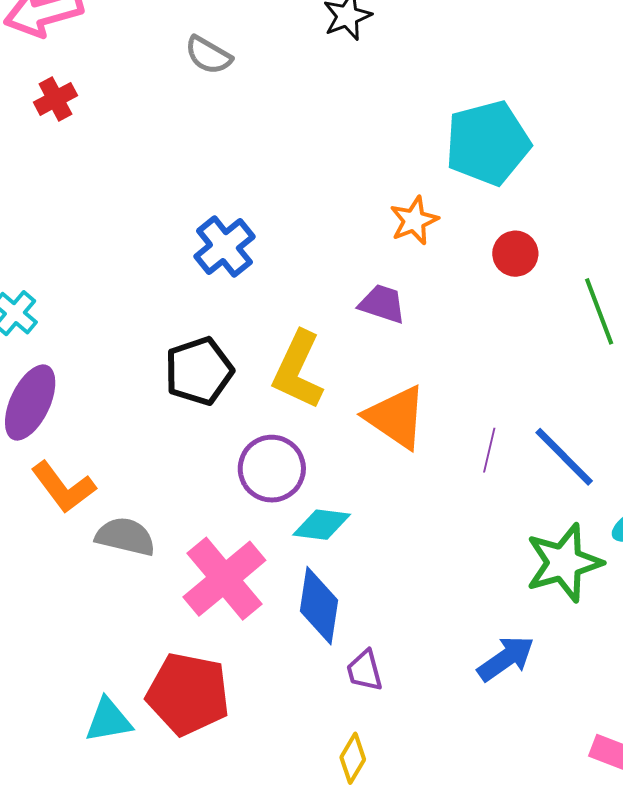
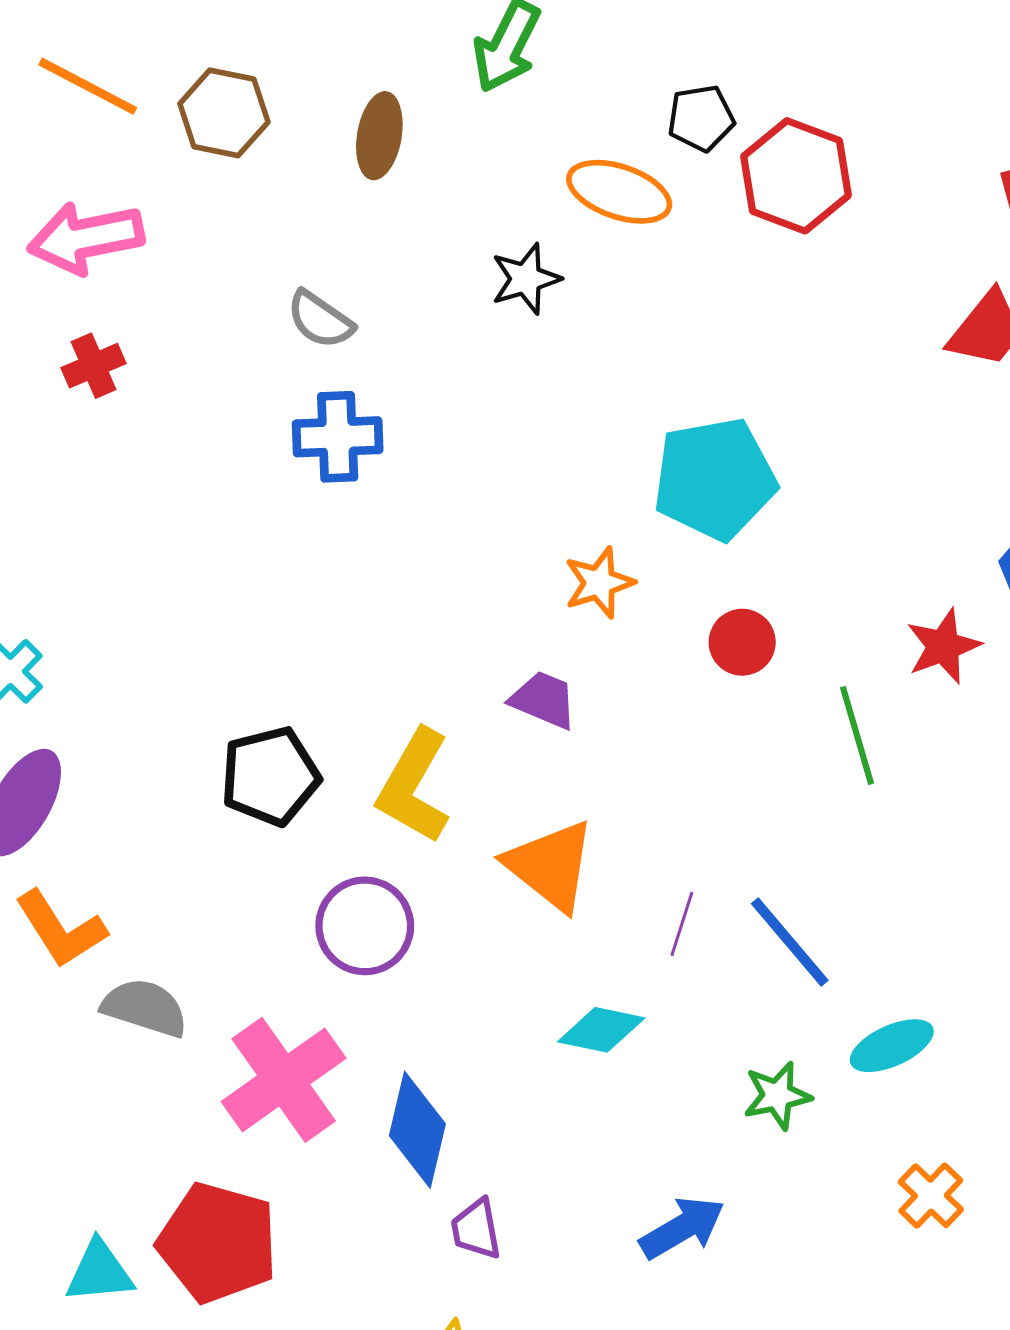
blue cross: (224, 247) -> (338, 437), moved, turned 32
cyan diamond: (322, 525) -> (601, 1030), moved
green star: (564, 563) -> (777, 1096), size x0.6

